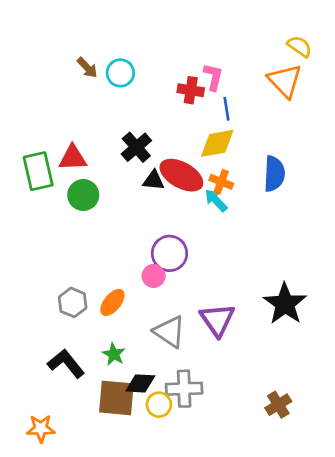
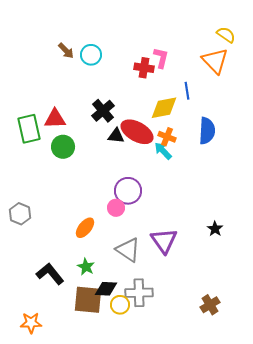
blue line: (227, 109) -> (187, 91), moved
gray hexagon: (73, 302) -> (20, 214), moved
black star: (285, 304) -> (215, 229), size x0.5

